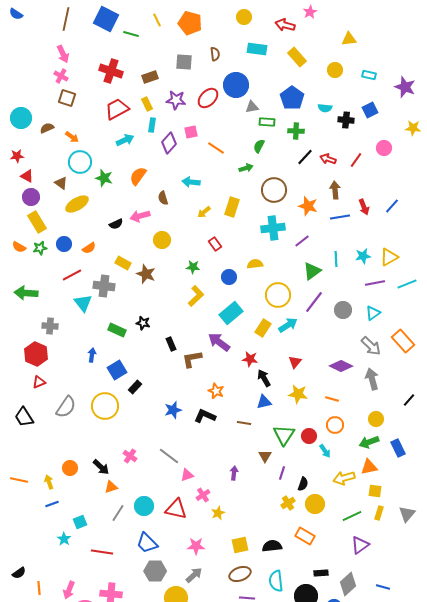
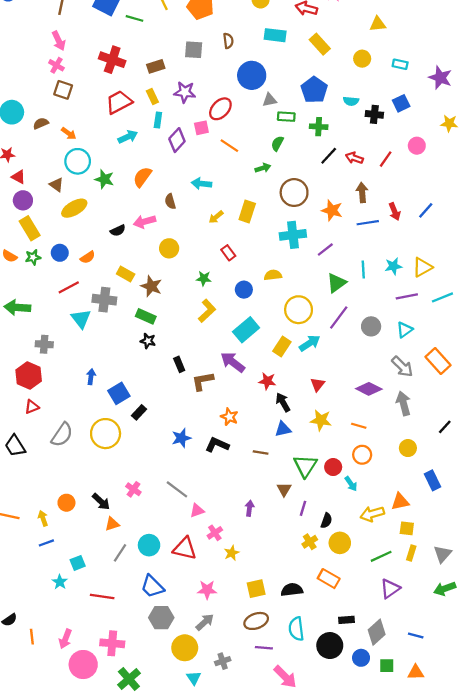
red ellipse: (208, 98) -> (220, 109), moved
green rectangle: (117, 330) -> (146, 316), moved
green arrow: (369, 442) -> (445, 589), moved

